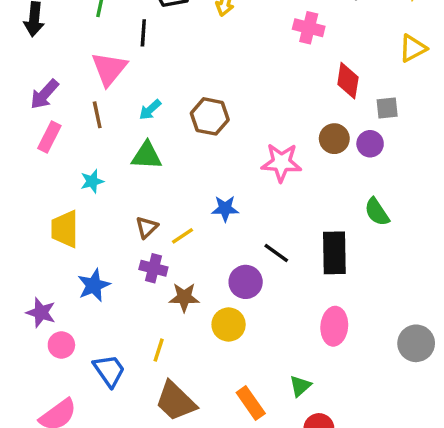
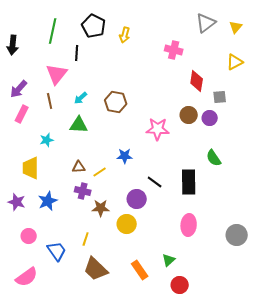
brown triangle: (147, 227) -> (79, 167), turned 40
purple star: (41, 313) -> (17, 202), moved

